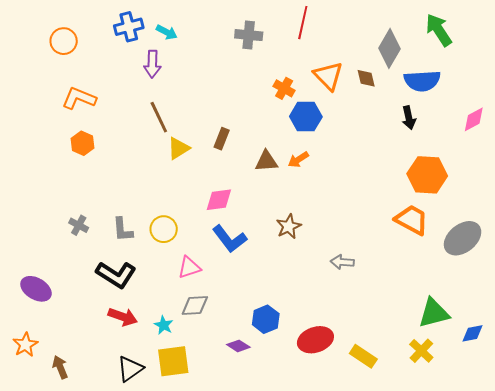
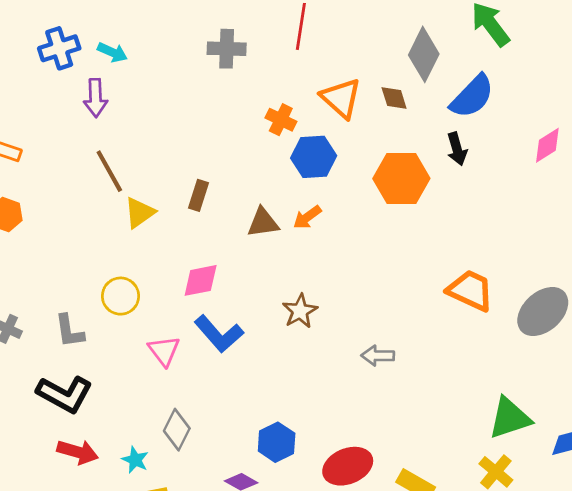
blue semicircle: (422, 81) -> (472, 96), turned -39
orange hexagon: (427, 175) -> (401, 178), moved
yellow circle: (164, 229) -> (120, 296), moved
pink triangle: (189, 267) -> (164, 351), moved, turned -45
gray diamond: (195, 305) -> (177, 430), turned -56

